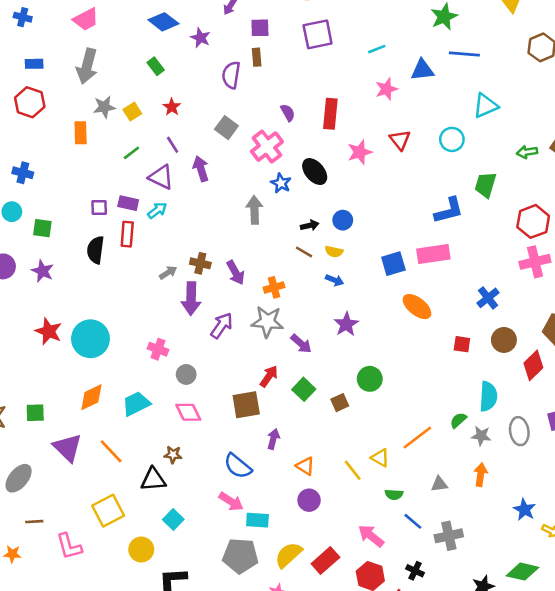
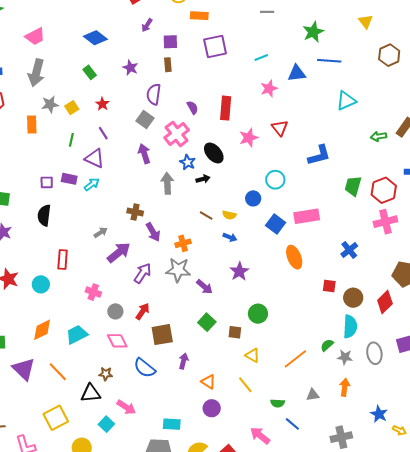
purple star: (200, 38) -> (130, 68), moved
purple semicircle: (231, 75) -> (154, 94), moved
cyan circle: (452, 139) -> (275, 180), moved
green line: (131, 153) -> (71, 140), turned -40
purple arrow: (201, 169) -> (144, 154), moved
green trapezoid: (486, 185) -> (353, 186), moved
blue L-shape: (449, 210) -> (319, 155), moved
blue circle: (343, 220) -> (253, 198), moved
black arrow: (310, 225) -> (203, 179), moved
red rectangle: (127, 234) -> (63, 260), moved
brown cross: (200, 263) -> (135, 212), moved
blue square: (393, 264) -> (276, 224), turned -36
purple arrow: (191, 299) -> (119, 252), turned -130
orange ellipse: (417, 307) -> (294, 257), turned 30
cyan circle: (90, 339) -> (41, 284), size x0.6
brown circle: (504, 340) -> (353, 298), moved
red arrow: (269, 376) -> (143, 311), moved
brown square: (340, 403) -> (235, 332), turned 32
yellow triangle: (380, 458) -> (253, 355), moved
blue semicircle: (238, 466) -> (145, 368), moved
pink arrow: (231, 502) -> (126, 407), moved
gray cross: (449, 536) -> (341, 437), moved

